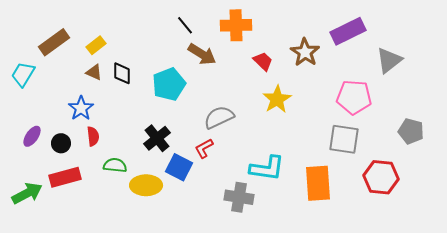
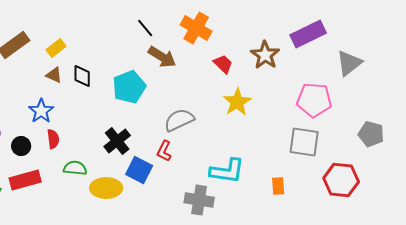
orange cross: (236, 25) -> (196, 28), turned 32
red L-shape: (204, 148) -> (164, 151), turned -35
orange rectangle: (318, 183) -> (278, 186), size x0.5

